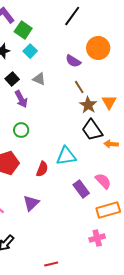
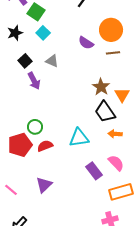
brown line: (79, 87) -> (113, 53), moved, turned -64
orange triangle: (109, 102) -> (122, 95), moved
green circle: (21, 130) -> (35, 127), moved
orange arrow: (111, 144) -> (115, 134), moved
red semicircle: (42, 169) -> (45, 146), moved, turned -133

